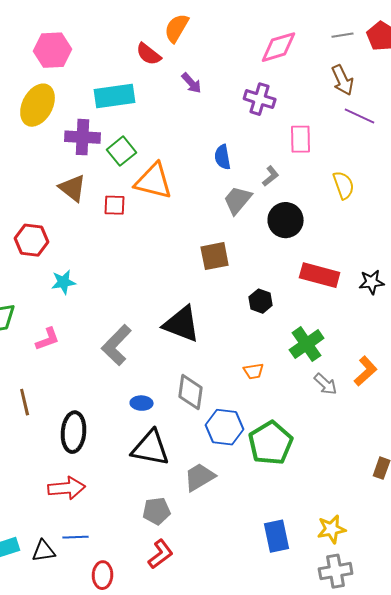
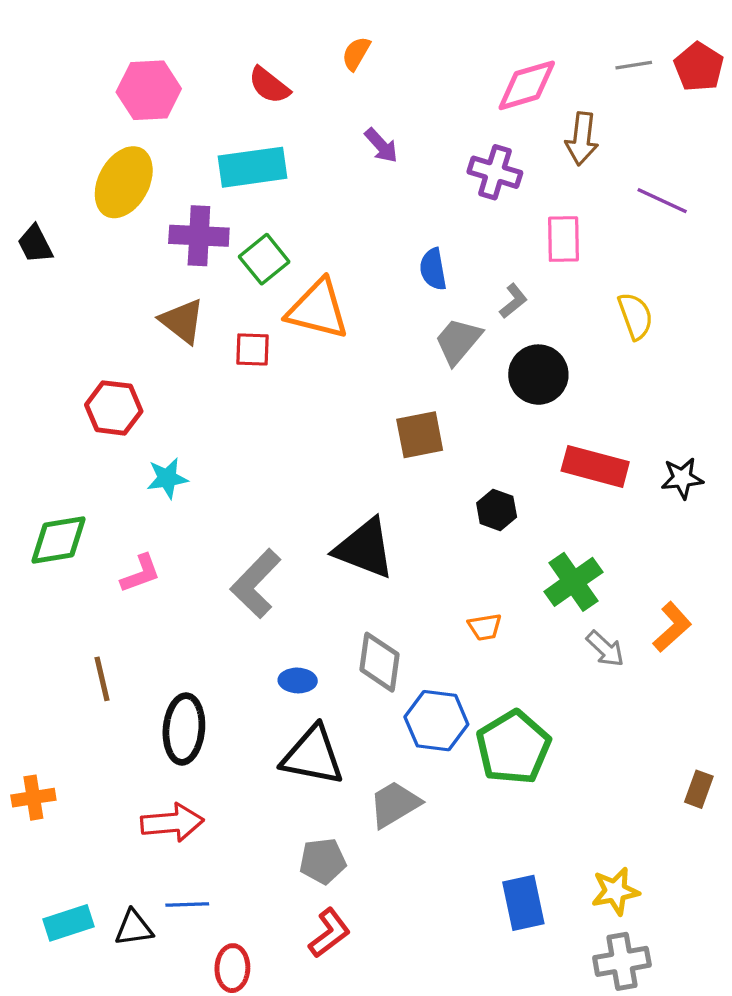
orange semicircle: (177, 28) -> (356, 53), size x0.7
red semicircle: (149, 54) -> (269, 85), moved
brown arrow: (343, 80) -> (582, 139), moved, turned 32

